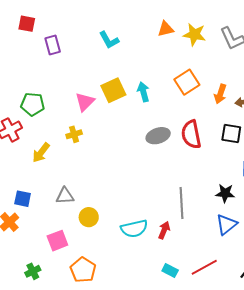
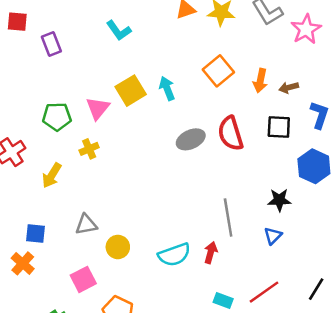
green pentagon: (33, 104) -> (57, 117), moved
blue triangle: (227, 224) -> (273, 236), moved, size x0.7

